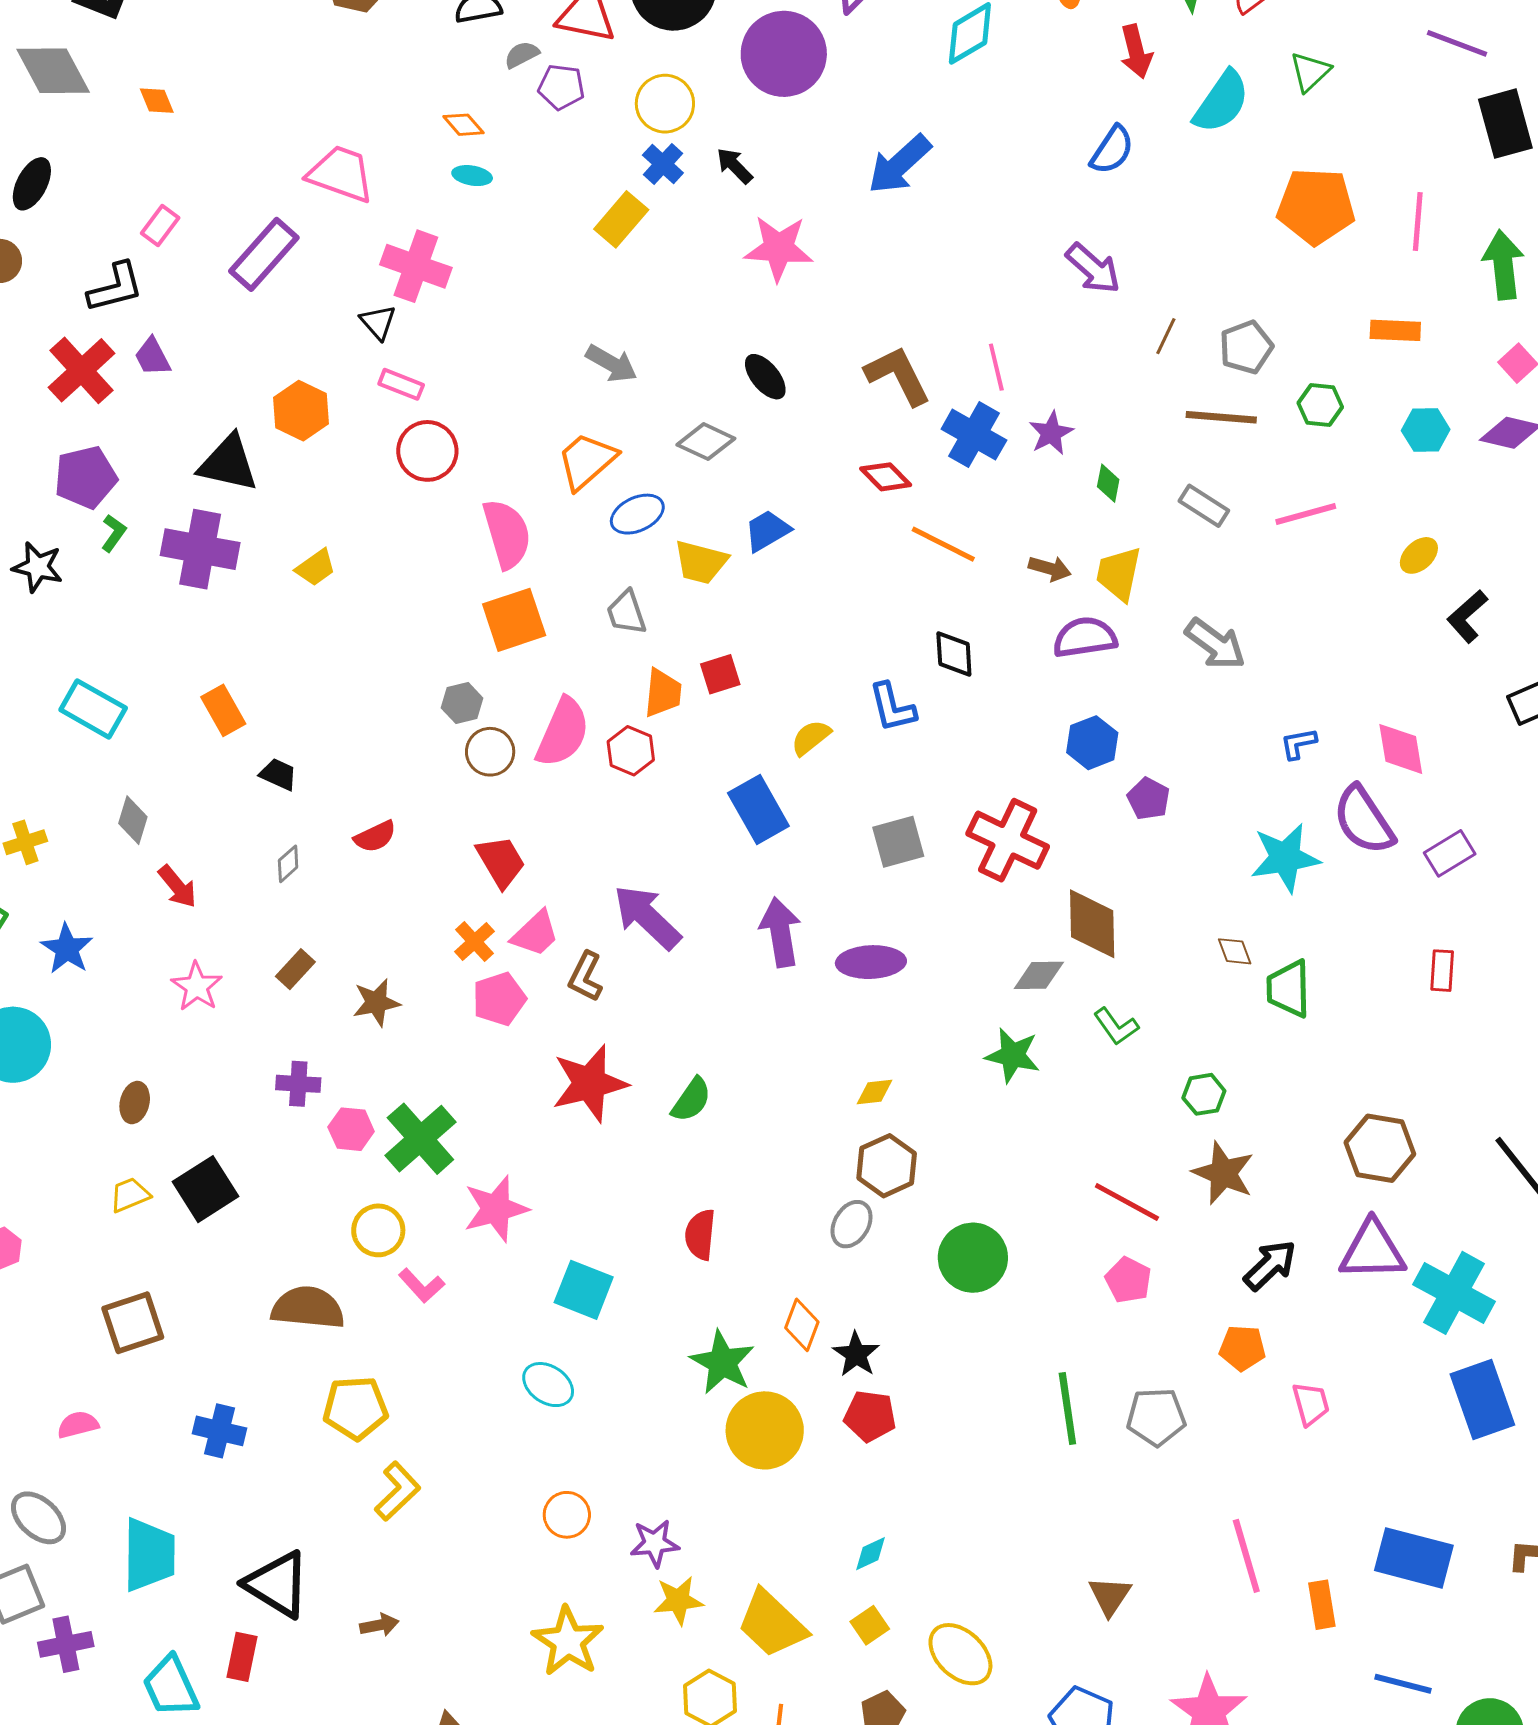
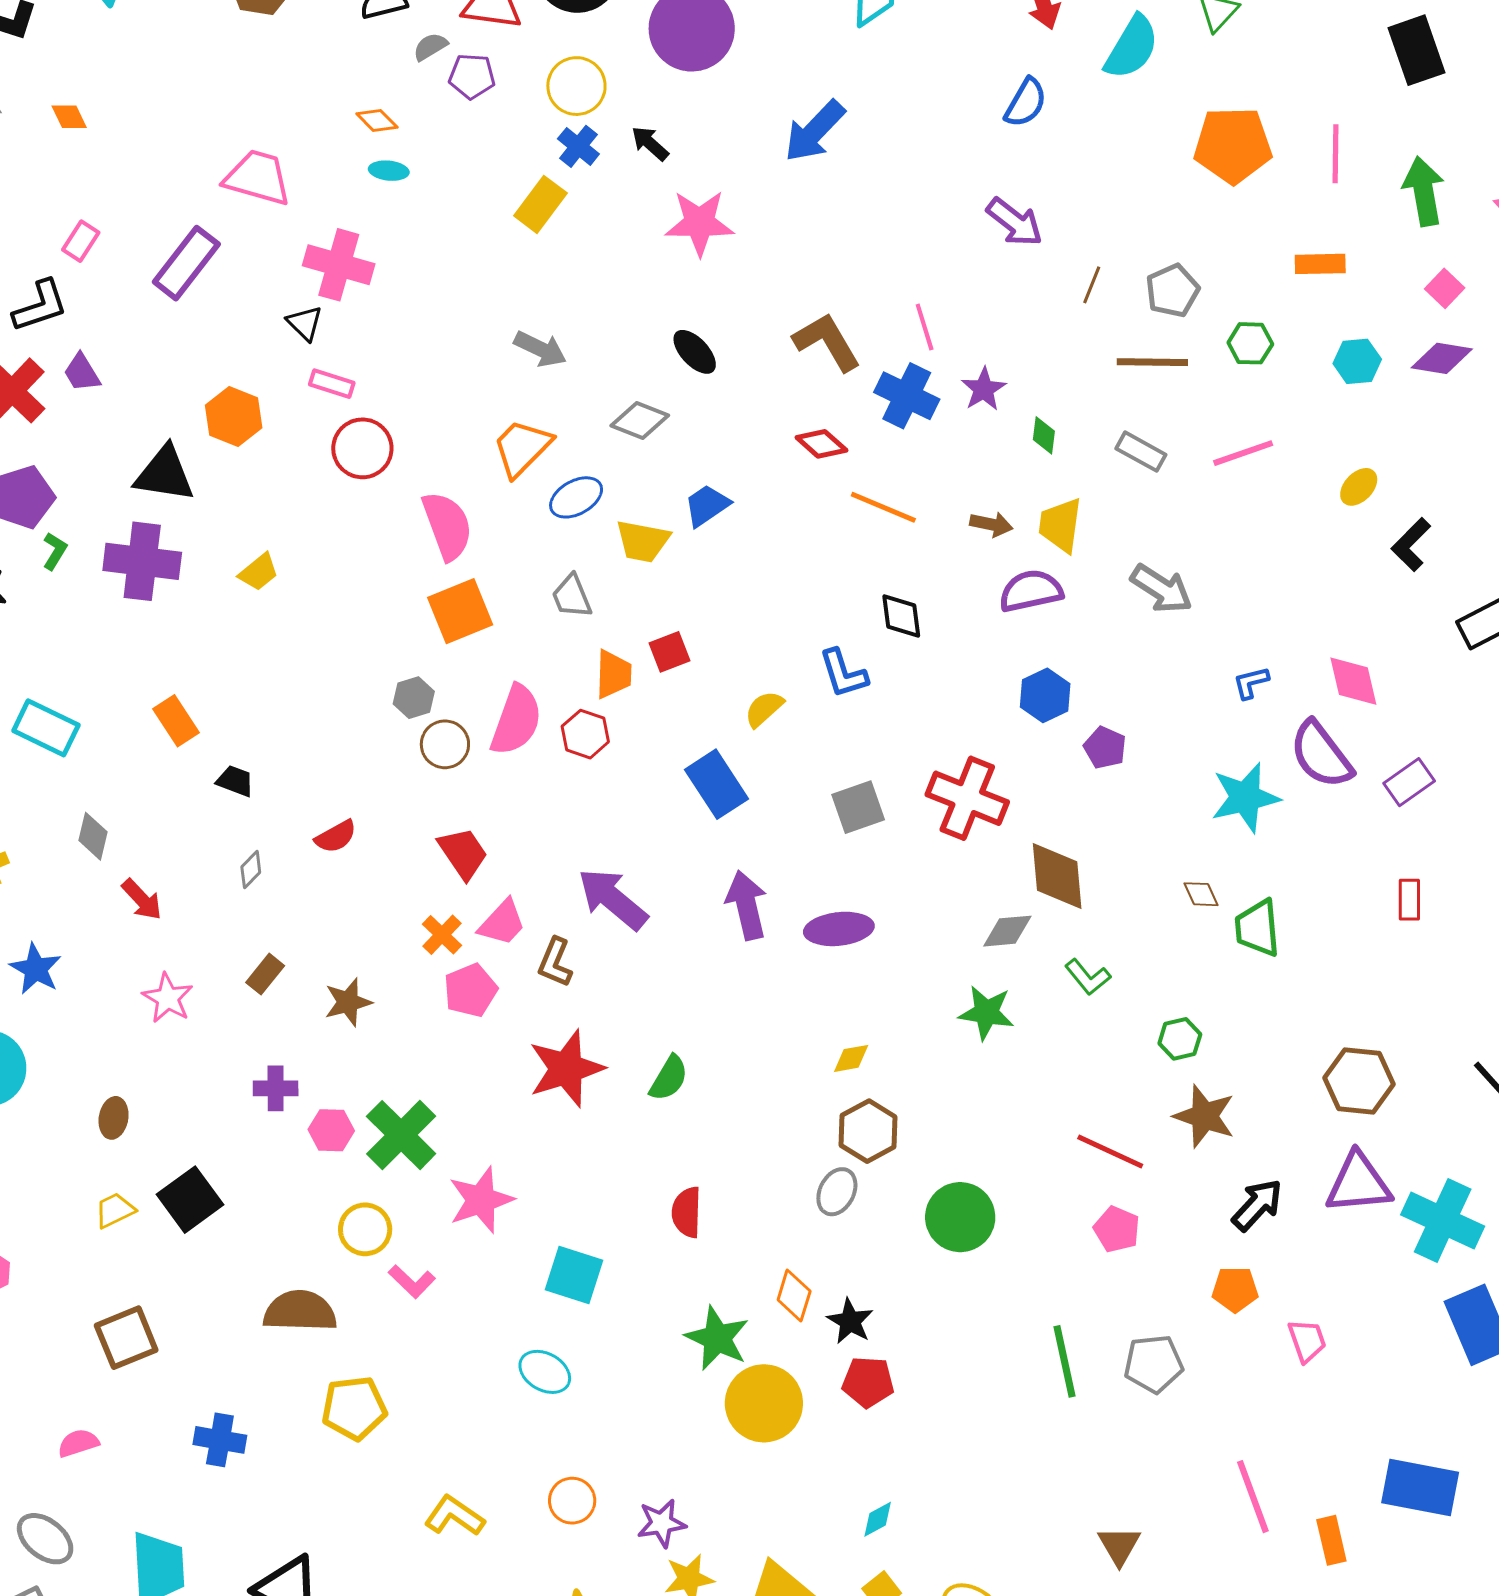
yellow L-shape: (397, 1491) -> (454, 1516), moved, turned -98

